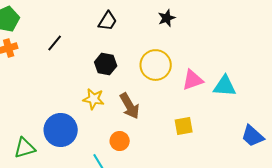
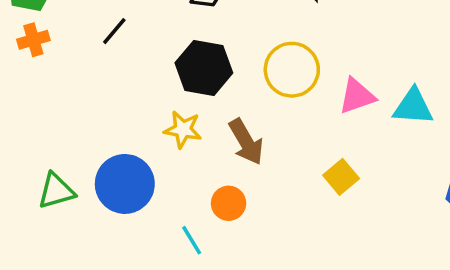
black hexagon: (106, 64) -> (204, 68), size x1.4
yellow square: (184, 126) -> (341, 177), turned -30
green triangle: (25, 148) -> (56, 191), moved

